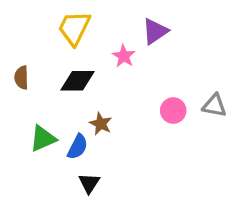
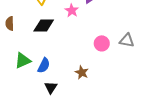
brown star: (101, 124) -> (82, 72), moved

